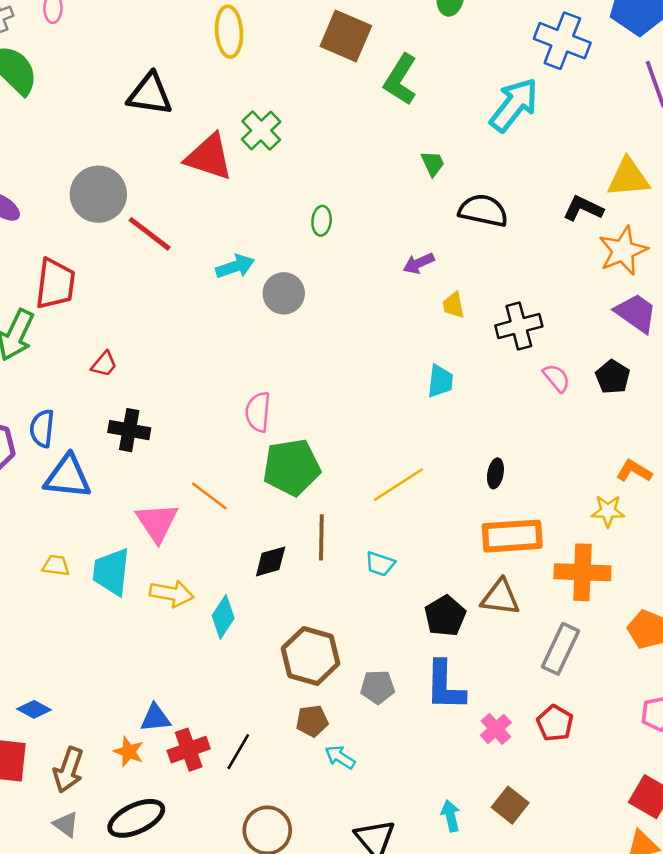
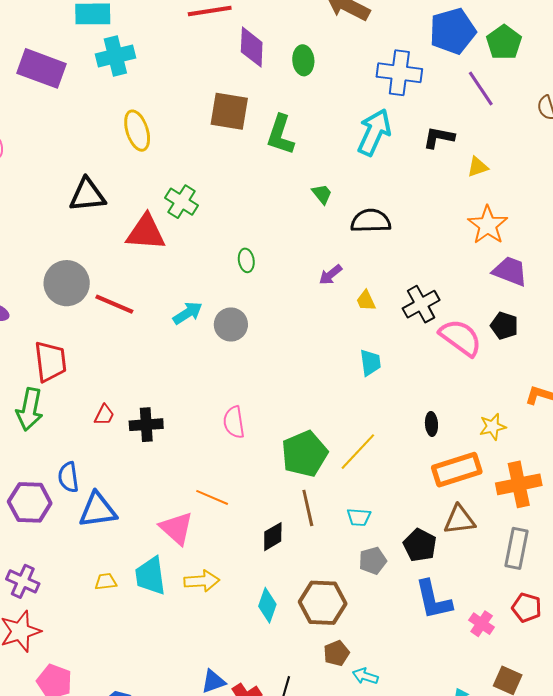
yellow triangle: (628, 178) -> (478, 167), size x0.6
black L-shape: (583, 208) -> (439, 138), moved
pink semicircle: (556, 378) -> (461, 338), size x1.8
black cross: (129, 430) -> (146, 425), moved
green pentagon: (292, 467) -> (305, 454), moved
yellow star: (608, 511) -> (493, 427), moved
cyan diamond: (223, 617) -> (267, 605), moved
gray pentagon: (378, 687) -> (373, 561), moved

